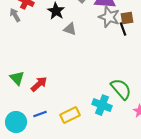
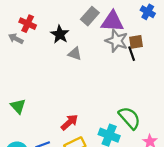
gray arrow: (15, 15) -> (16, 39), turned -32
red arrow: (39, 84) -> (69, 122), moved

